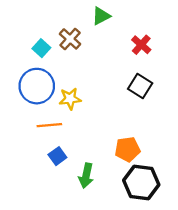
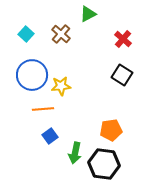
cyan square: (41, 48) -> (26, 34), moved
black hexagon: (141, 183) -> (104, 164), moved

